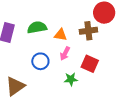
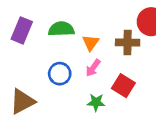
orange triangle: (61, 35) -> (91, 43), turned 48

